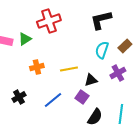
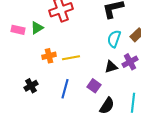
yellow line: (69, 69) -> (71, 58), moved
black triangle: (91, 80) -> (111, 67), moved
blue line: (53, 100) -> (65, 89), turned -36

